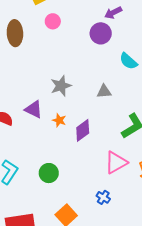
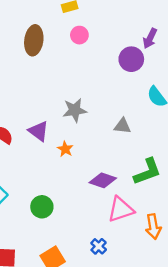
purple arrow: (113, 13) -> (150, 38), turned -48
purple diamond: (83, 130) -> (103, 180), moved, turned 45

